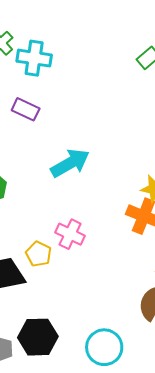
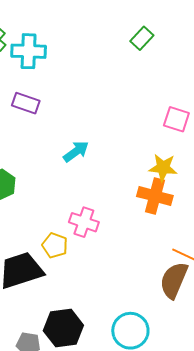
cyan arrow: (70, 163) -> (76, 152), size x0.7

